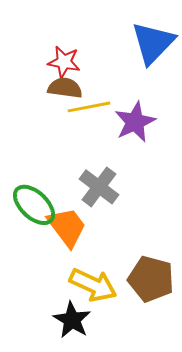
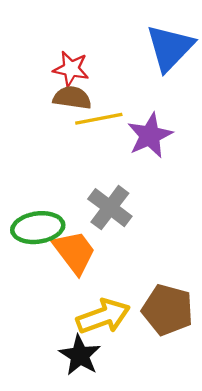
green ellipse: (34, 205) -> (38, 228), turned -51
yellow arrow: (93, 285) -> (103, 316), turned -45

